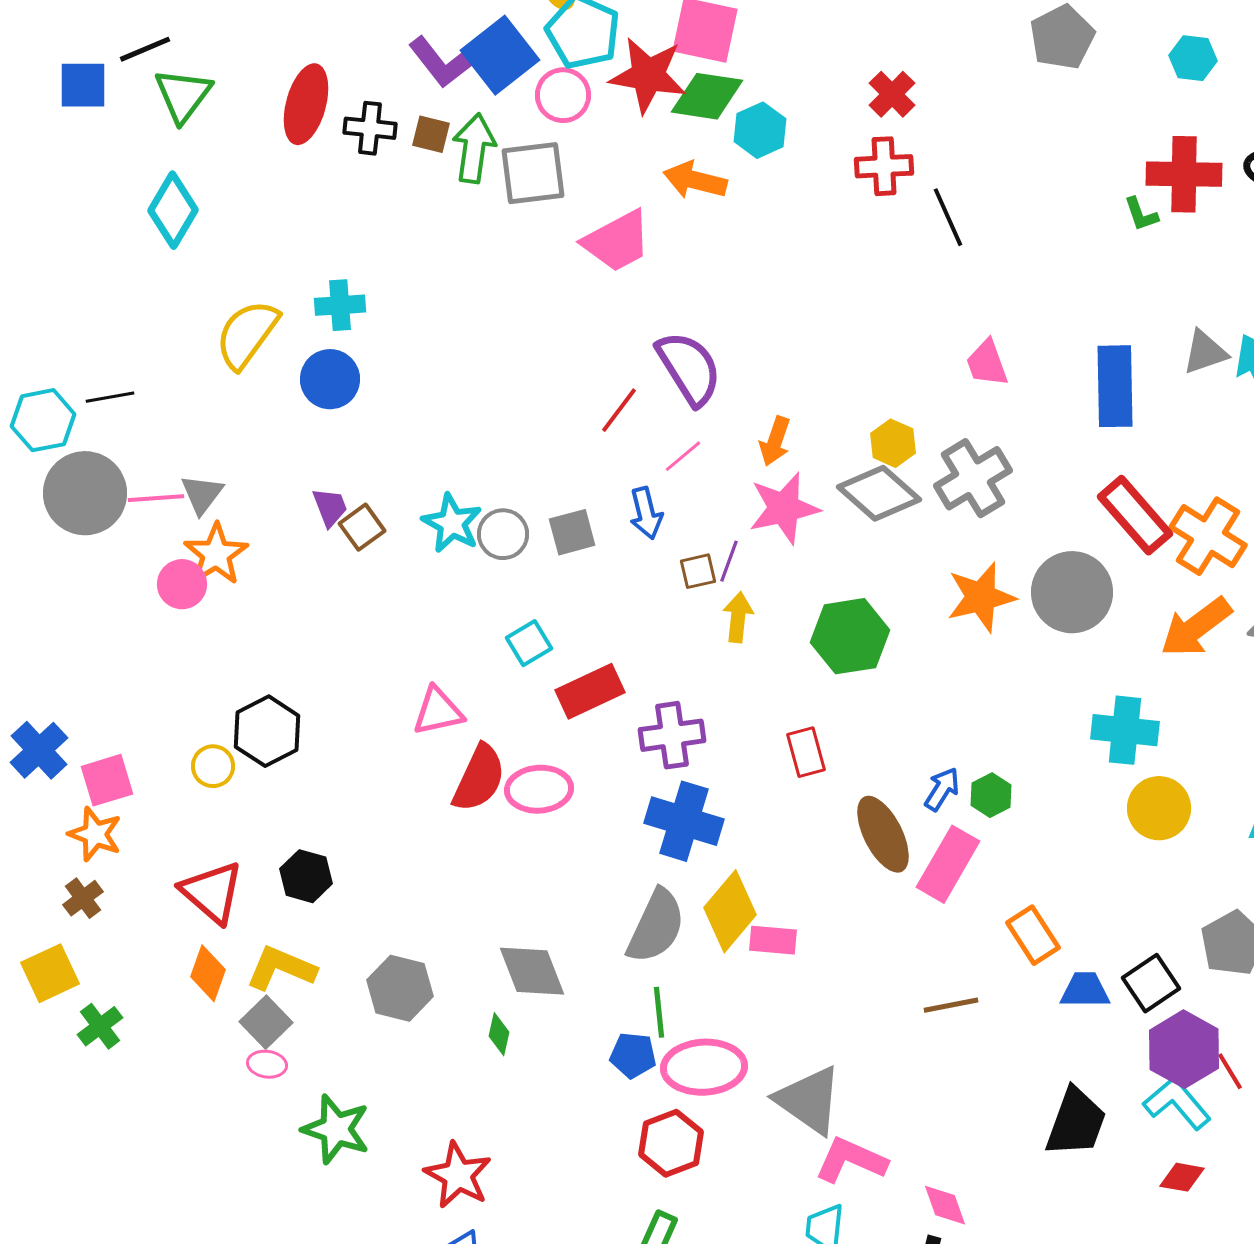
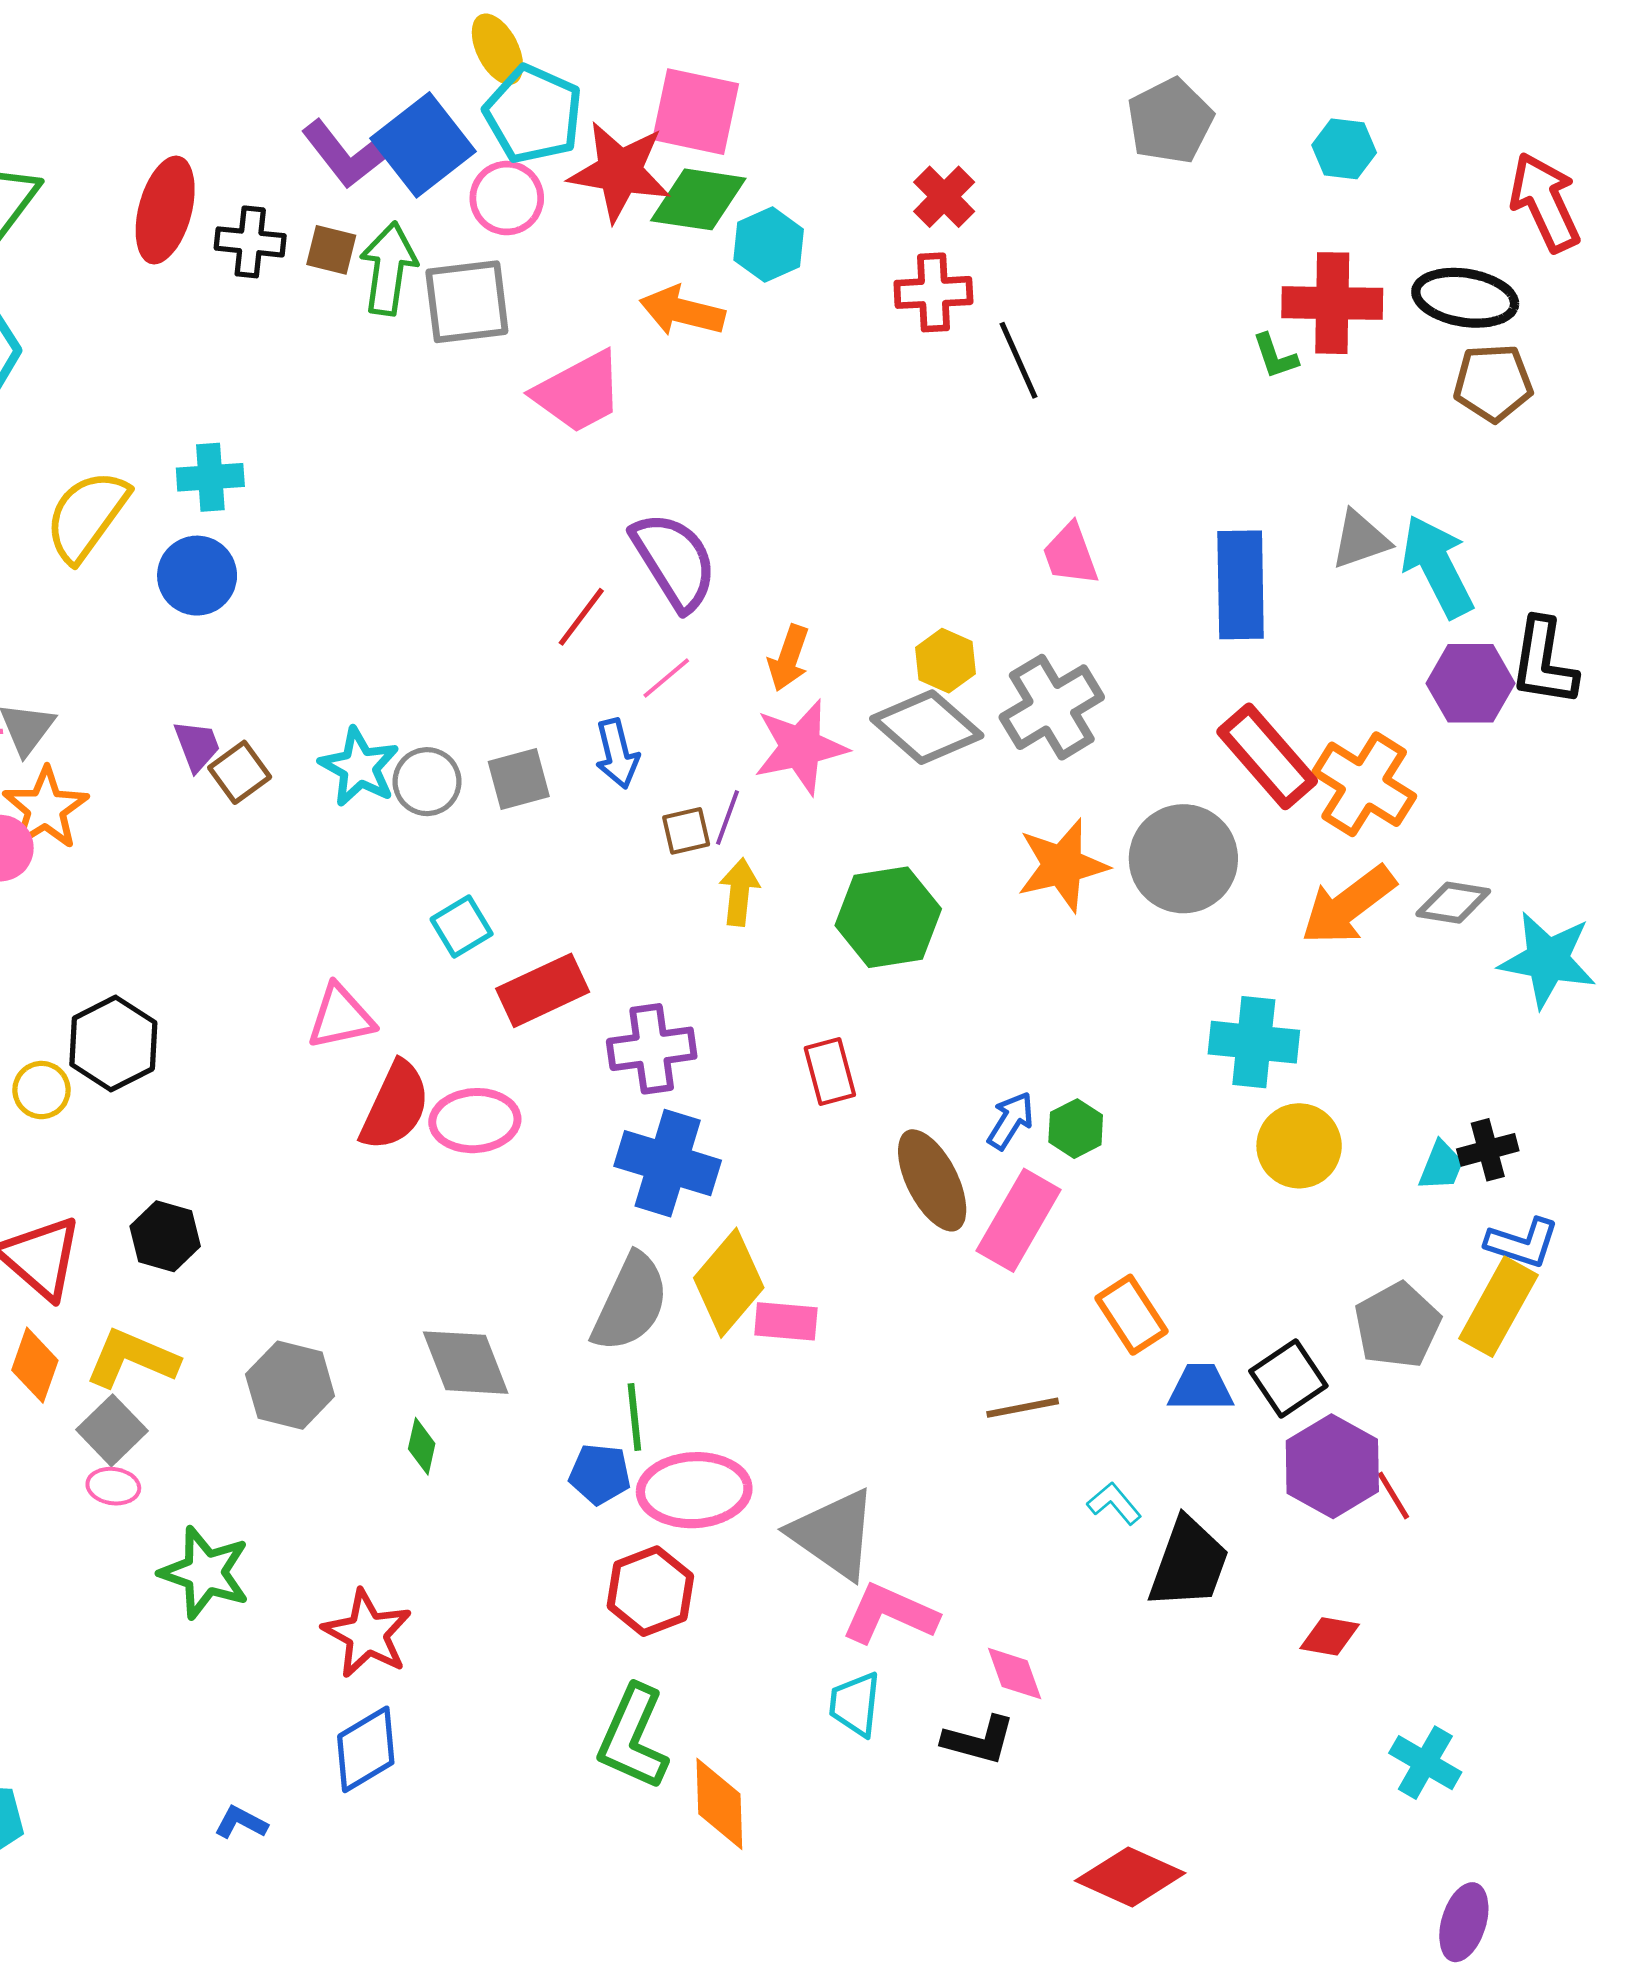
cyan L-shape: (1177, 1103) -> (1114, 1503), moved, size x0.6

